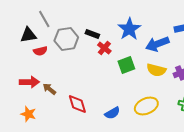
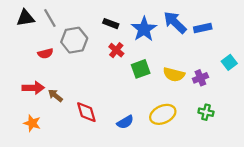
black rectangle: (92, 34) -> (111, 24), moved
black triangle: (28, 35) -> (25, 18), moved
blue arrow: (157, 44) -> (175, 22), moved, turned 65

